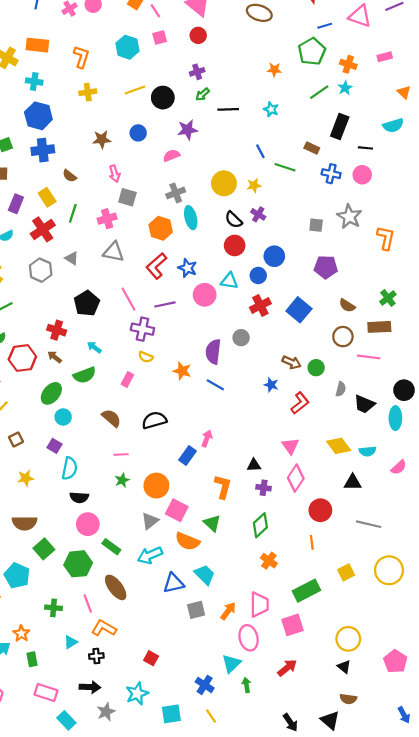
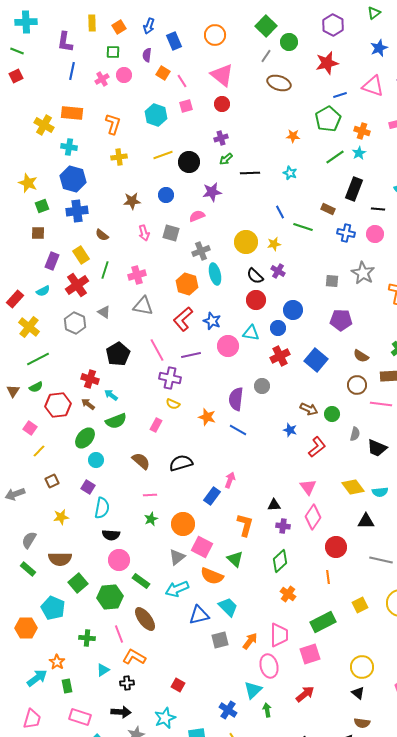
gray square: (127, 197) -> (171, 233), moved
cyan arrow: (94, 347) -> (111, 395), moved

